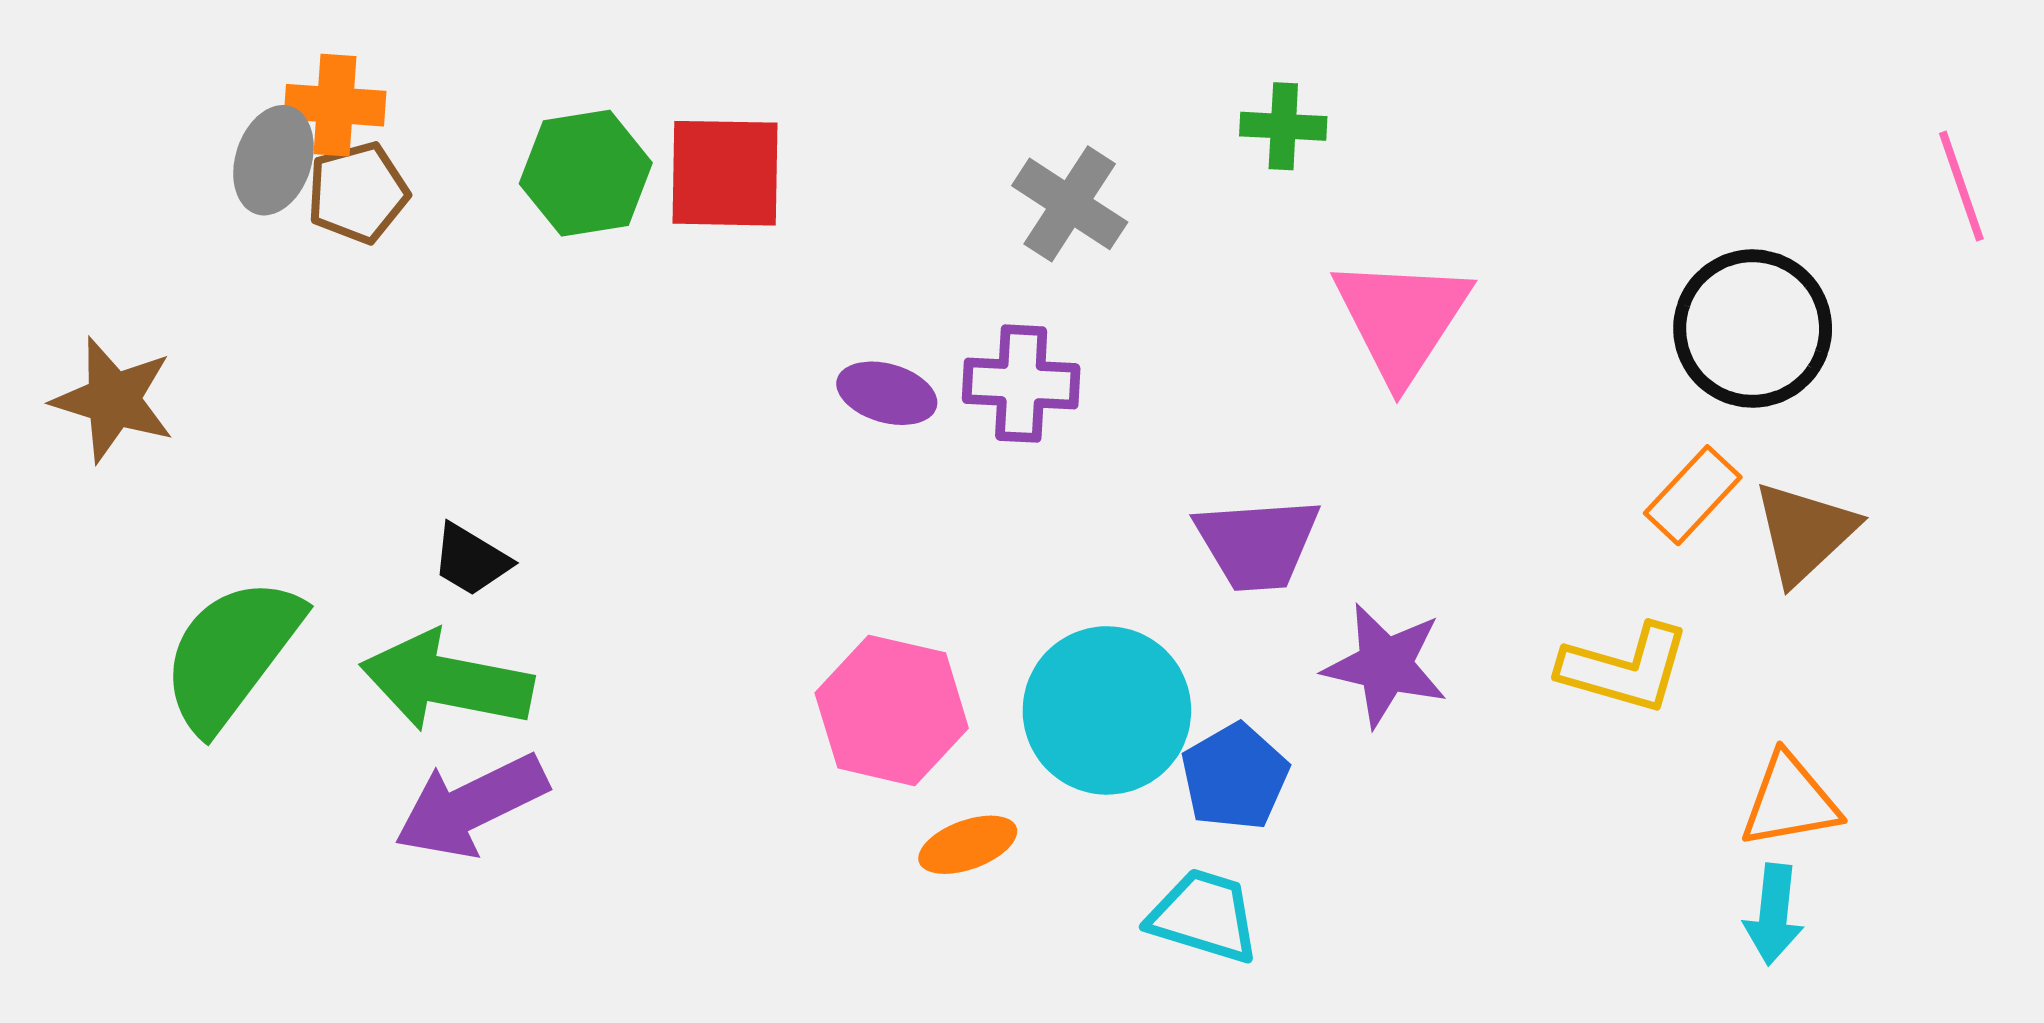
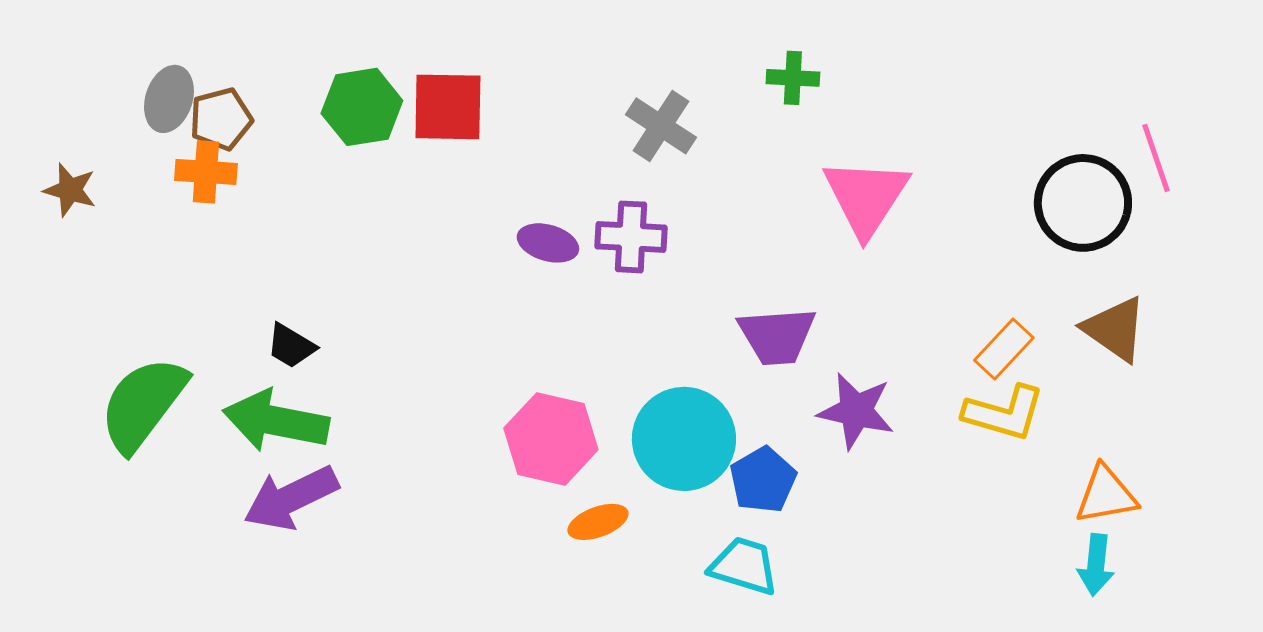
orange cross: (335, 105) -> (206, 172), moved
pink line: (1961, 186) -> (1156, 158), moved
brown star: (113, 400) -> (70, 190), moved, size x0.7
orange rectangle: (1693, 495) -> (1004, 349), moved
brown triangle: (1804, 532) -> (1115, 329), turned -42

